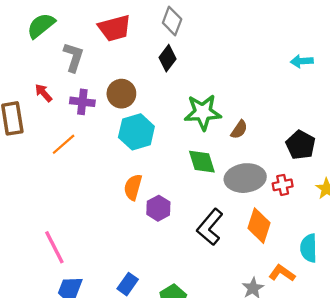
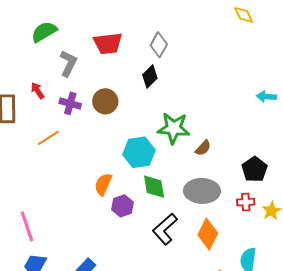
cyan hexagon: (136, 132) -> (139, 152), moved
green diamond: (202, 162) -> (154, 187), moved
red cross: (283, 185) -> (246, 202), moved

